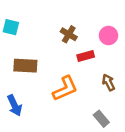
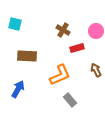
blue arrow: (15, 105) -> (18, 89), turned -126
gray rectangle: (101, 119) -> (70, 100), moved

